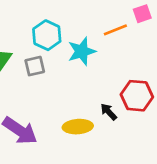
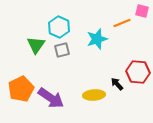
pink square: (142, 14) -> (142, 11), turned 32
cyan hexagon: (47, 35) -> (59, 27), moved

